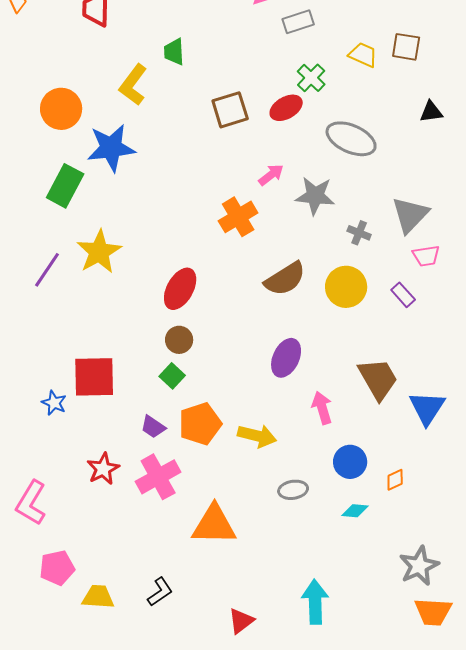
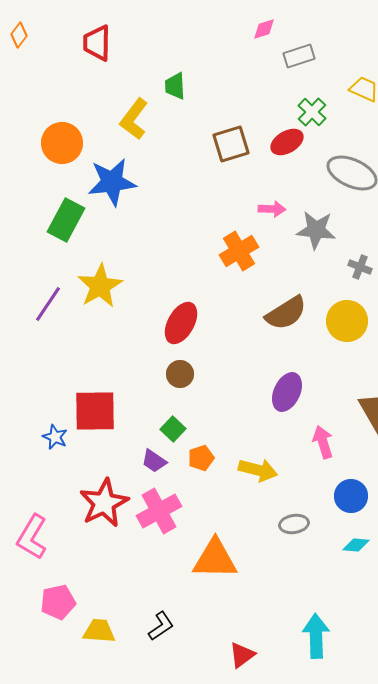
pink arrow: (271, 175) -> (272, 209), turned 40
green square: (172, 376) -> (173, 429), moved
orange pentagon: (200, 424) -> (201, 458), size x0.6
red star: (103, 469) -> (104, 503), size x1.5

